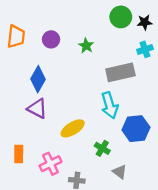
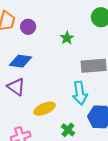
purple circle: (51, 39) -> (28, 27), moved
blue diamond: (38, 79) -> (21, 61), turned 60

